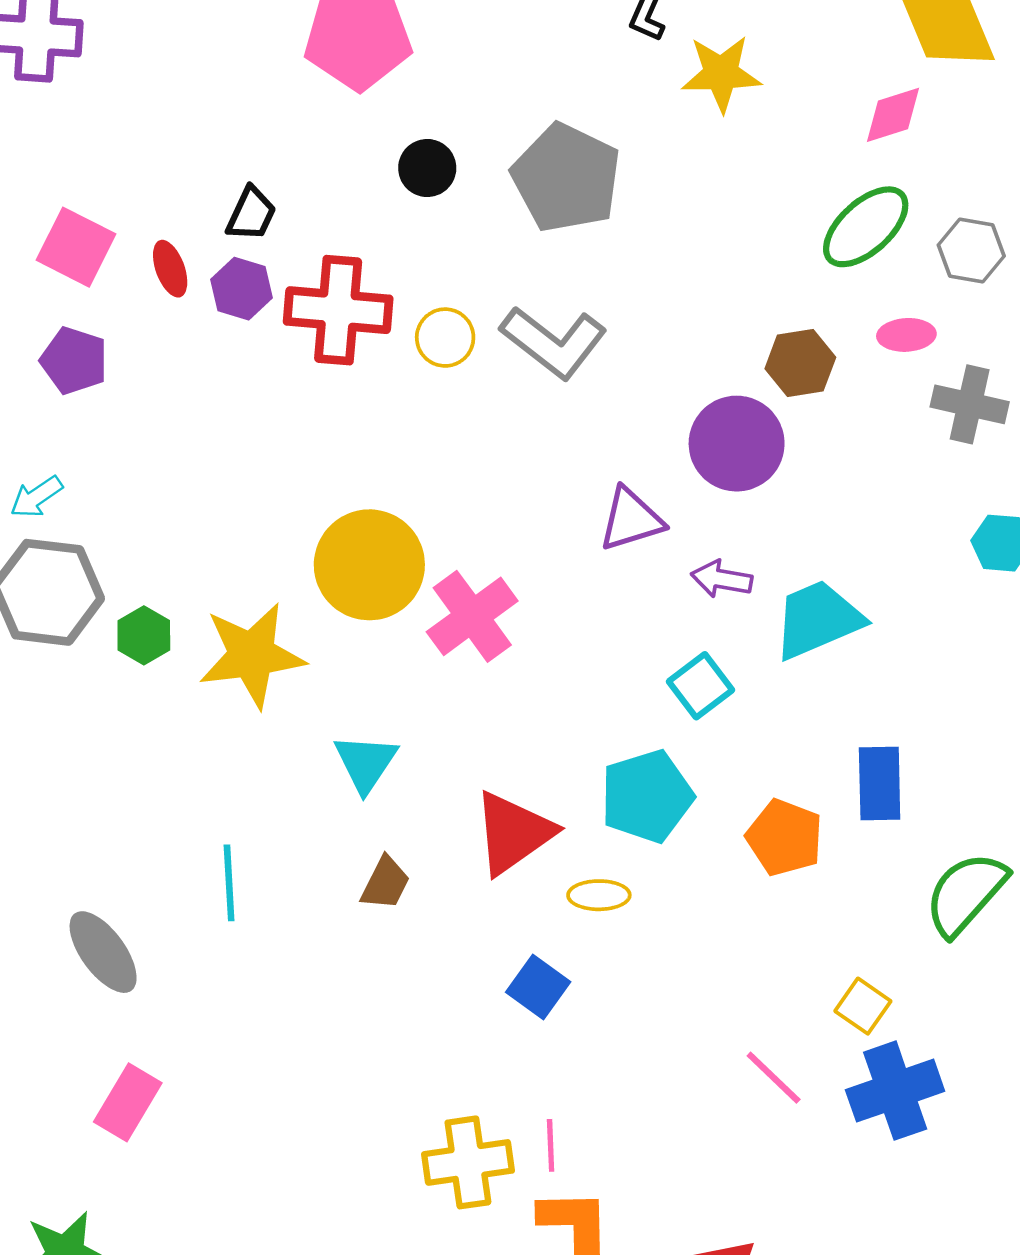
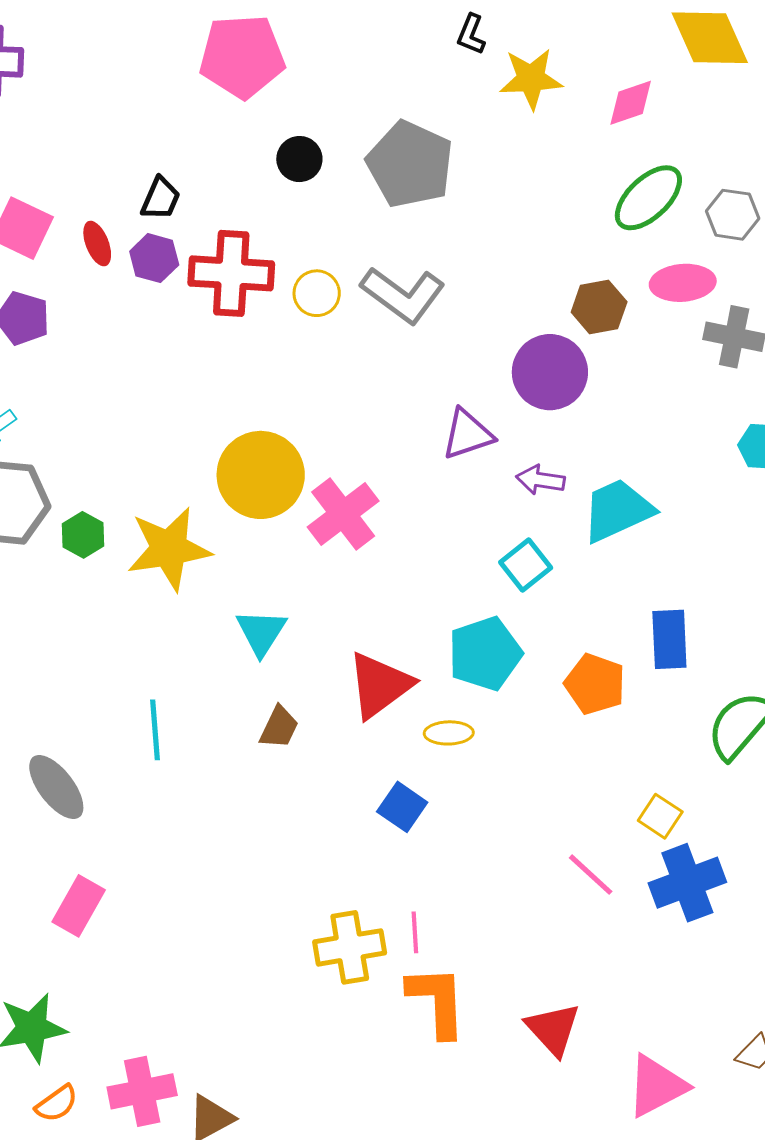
pink diamond: (893, 115) -> (631, 103), moved
pink ellipse: (906, 335) -> (683, 283), size x1.4

